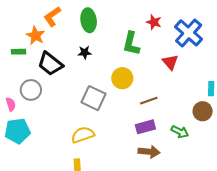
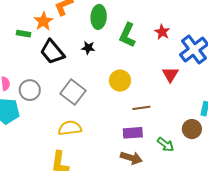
green L-shape: (131, 44) -> (127, 35), moved
gray circle: (31, 90) -> (30, 90), moved
gray square: (93, 98) -> (73, 92), moved

